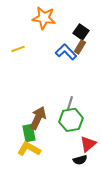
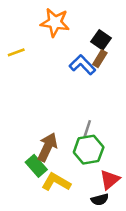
yellow line: (18, 49) -> (16, 52), moved
green rectangle: (29, 133) -> (36, 166), turned -30
yellow L-shape: (29, 149) -> (56, 182), moved

